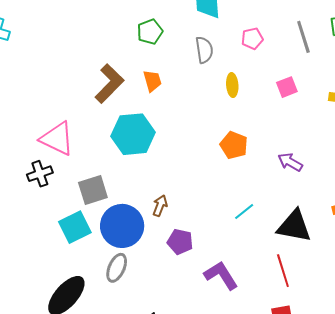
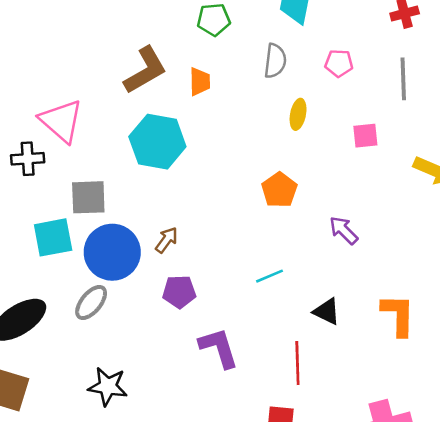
black triangle: (294, 226) -> (327, 311), size x0.6
purple pentagon: (180, 242) -> (179, 292), turned -30

